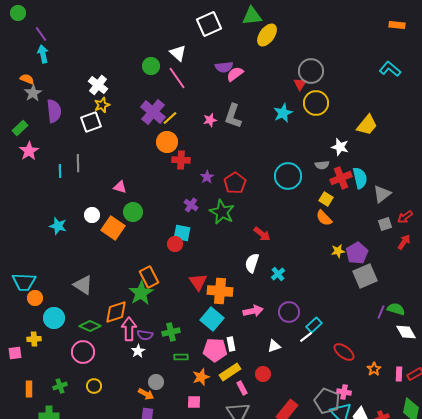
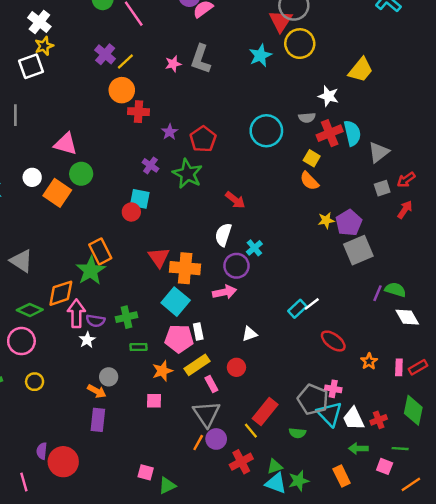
red triangle: (300, 84) -> (281, 21), size x1.5
purple cross: (153, 112) -> (105, 54), size x0.7
pink triangle: (120, 187) -> (66, 144), size x1.5
purple circle: (289, 312) -> (236, 266), moved
white line: (306, 337) -> (312, 304), moved

